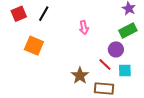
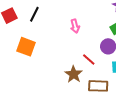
red line: (105, 65) -> (89, 59), moved

